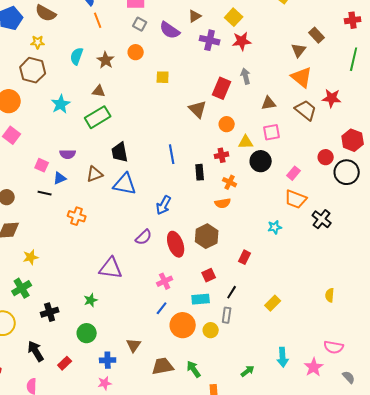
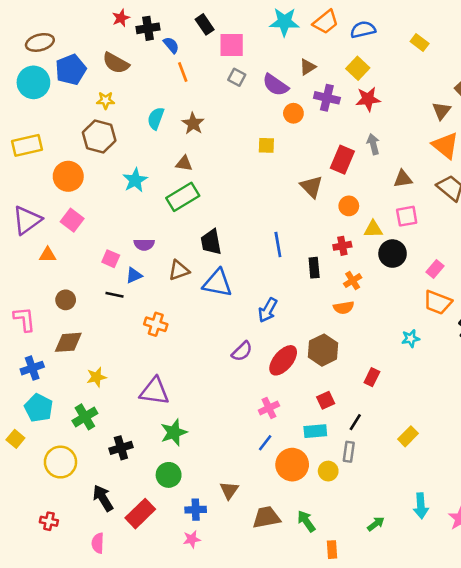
orange circle: (136, 52) -> (293, 113), moved
orange cross: (230, 182) -> (353, 281), turned 32
red ellipse: (176, 244) -> (283, 360), turned 60
purple triangle: (111, 268) -> (154, 391), moved
green star: (91, 300) -> (174, 432), size x1.5
red rectangle: (65, 363) -> (140, 514), size x1.6

